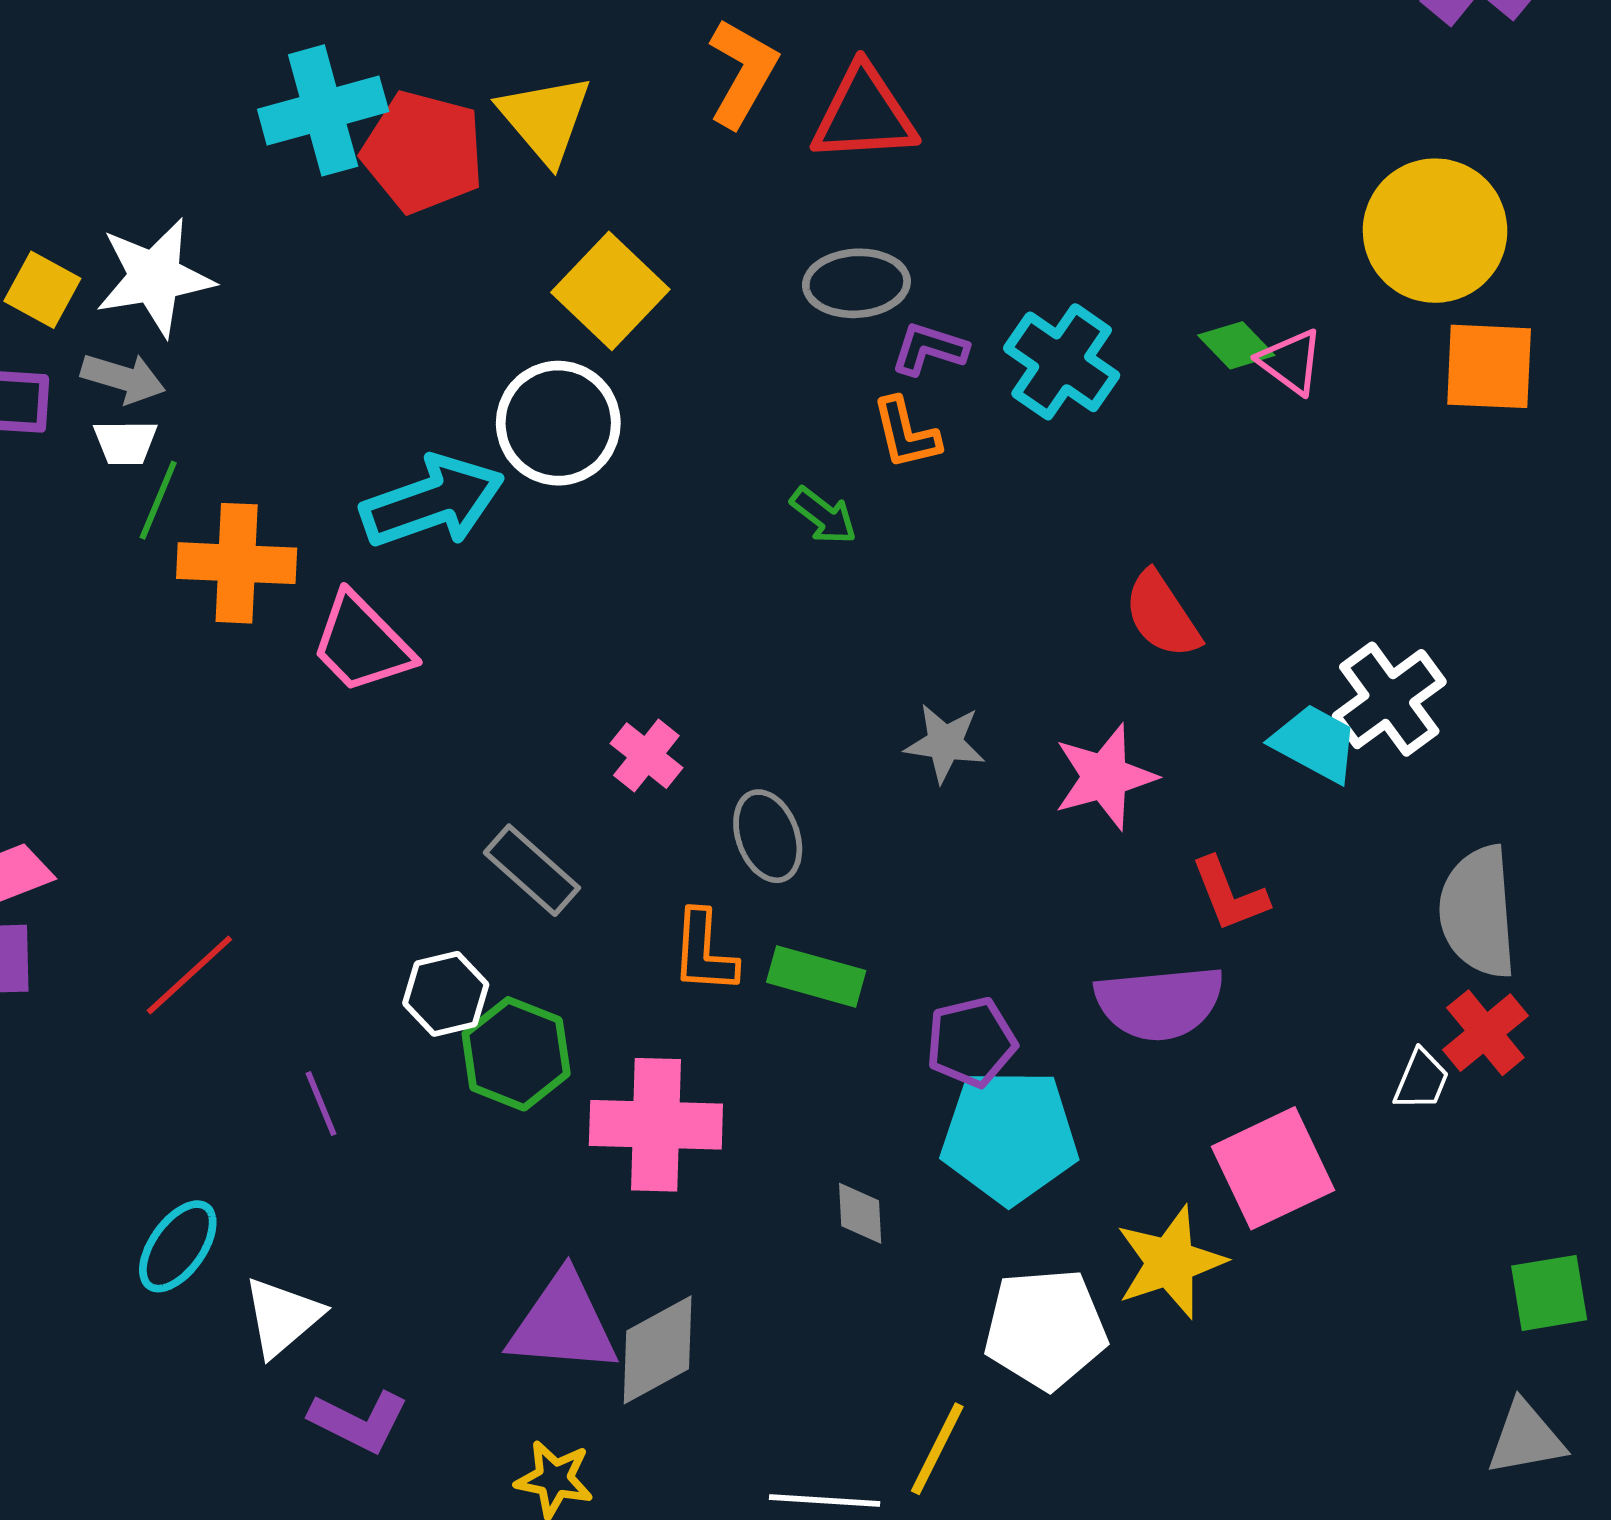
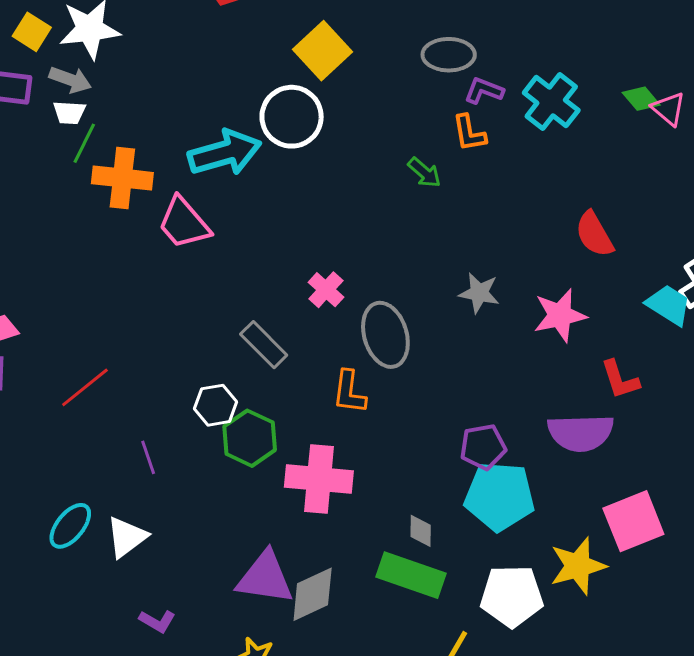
gray ellipse: (768, 836) -> (385, 335), size x1.4
green rectangle: (816, 976) -> (411, 575), moved, size x1.4
white triangle: (282, 1317) -> (127, 537), moved
purple L-shape: (359, 1421) -> (157, 621), size x0.7

